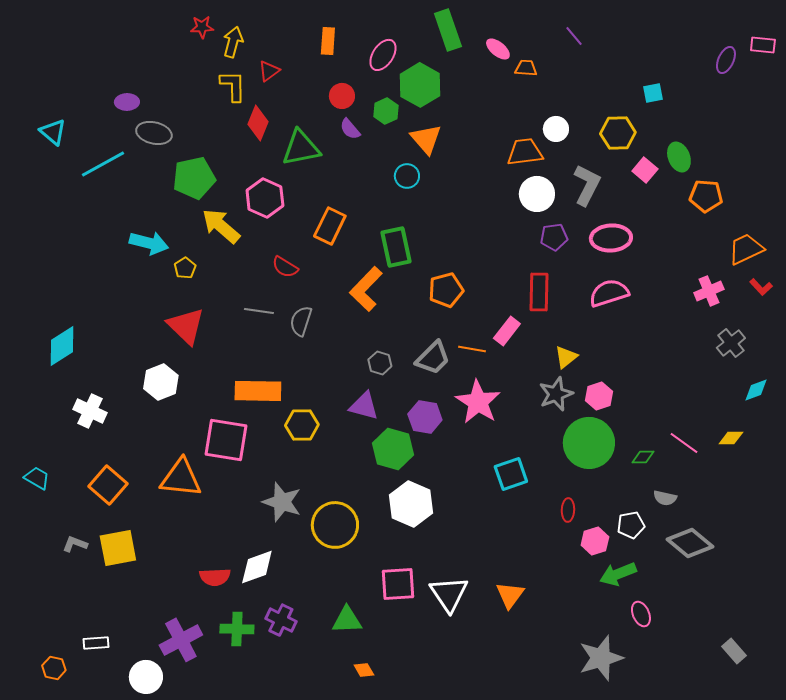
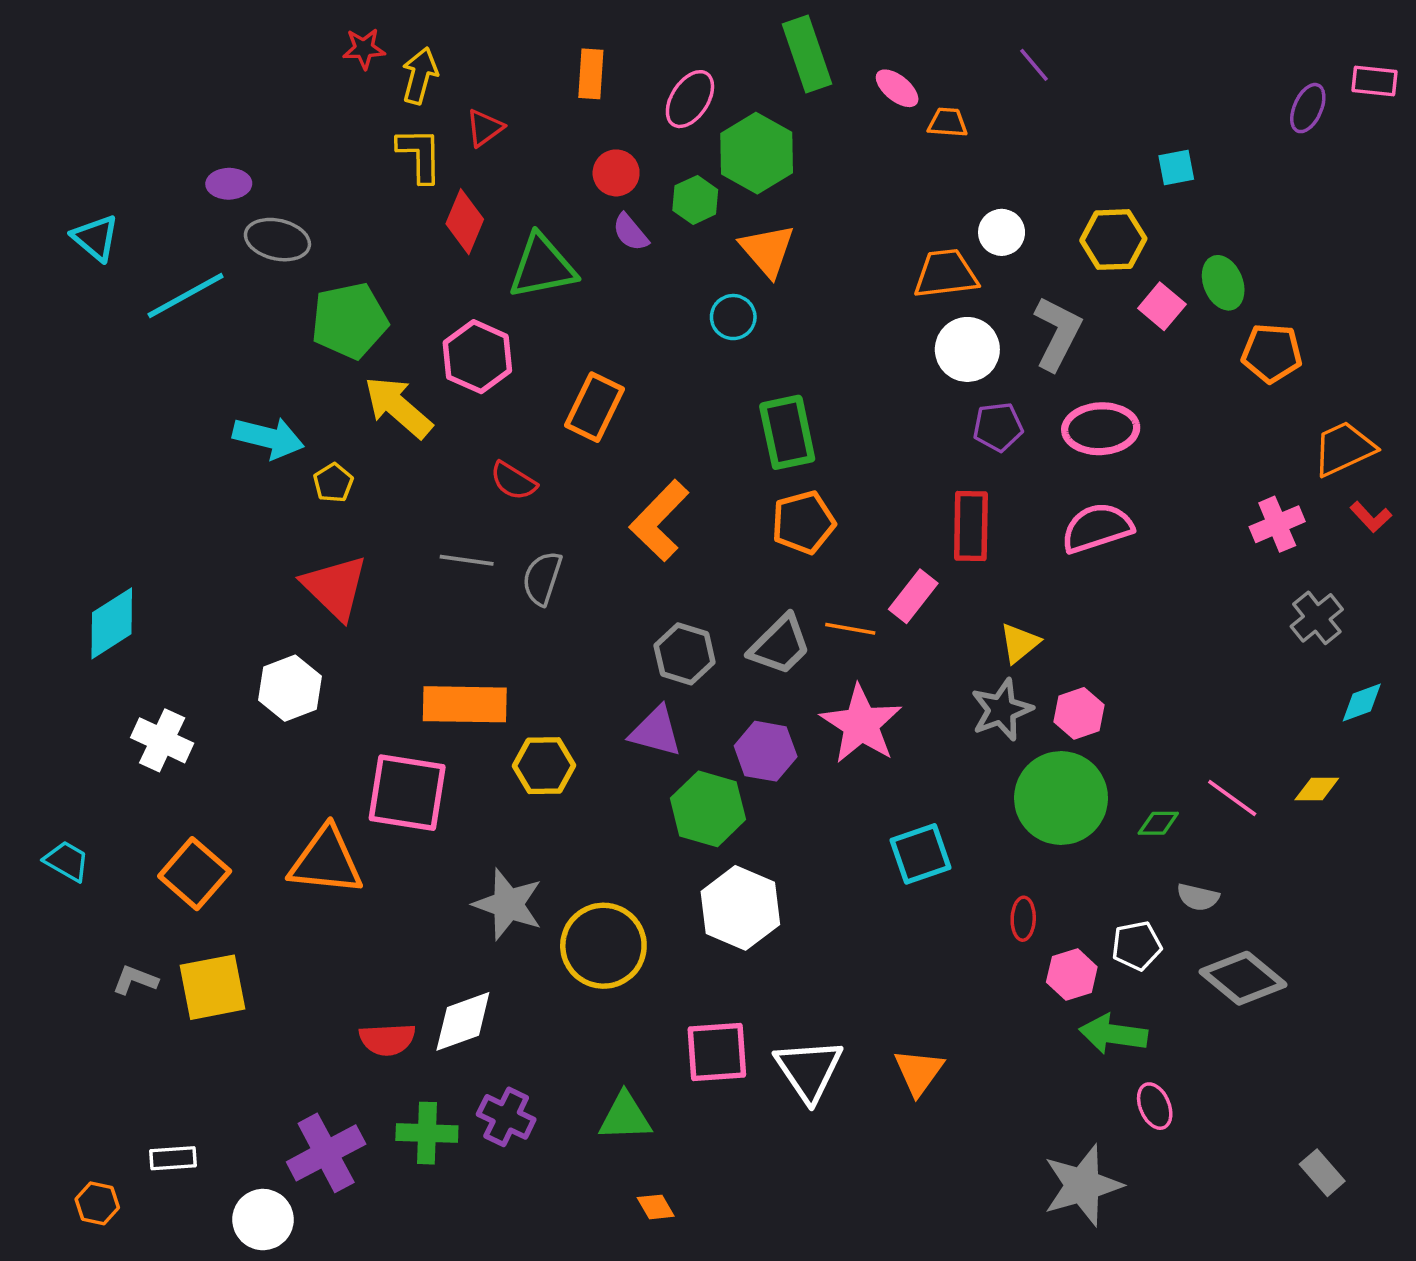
green rectangle: (396, 247) -> (787, 432), moved
gray hexagon: (380, 363) -> (685, 654), size x1.4
green arrow: (618, 574) -> (1113, 1034), turned 30

